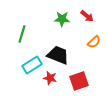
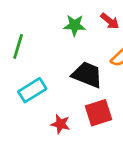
black trapezoid: (58, 55) -> (87, 75), moved
red star: (50, 78) -> (60, 124), moved

